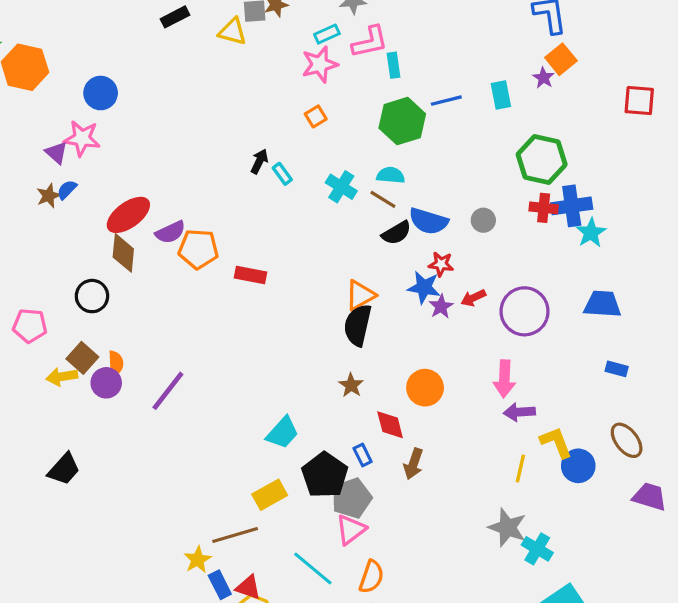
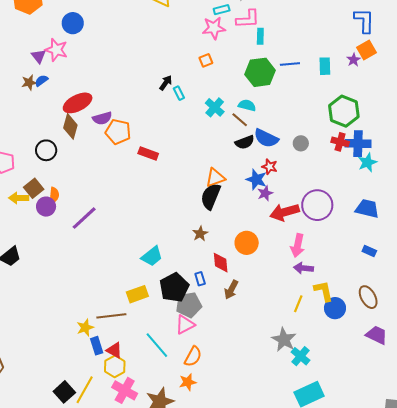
red arrow: (473, 298) -> (284, 212), moved, size x1.8

